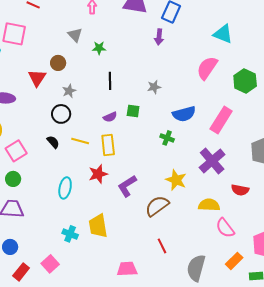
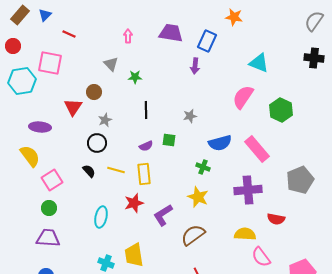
pink rectangle: (221, 120) -> (257, 149), turned -72
purple cross: (212, 161) -> (248, 190), turned 36
yellow star: (176, 180) -> (198, 197), moved

